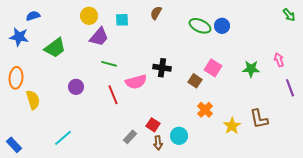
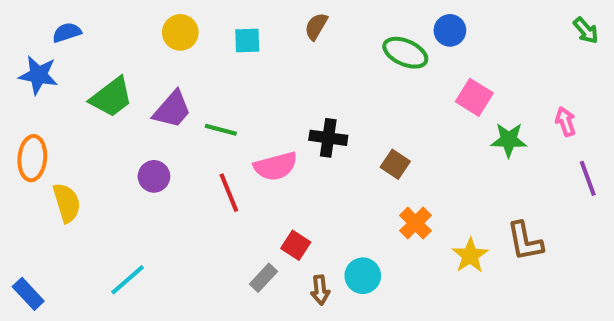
blue circle: (222, 26) -> (450, 30), moved
purple trapezoid: (99, 37) -> (172, 109), moved
pink square: (213, 68) -> (474, 97), moved
red square: (153, 125) -> (296, 245), moved

